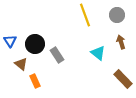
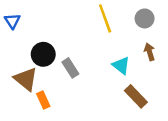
blue triangle: (10, 41) -> (12, 21), moved
brown triangle: (21, 64) -> (26, 79), size x1.5
brown rectangle: (123, 79) -> (136, 96), moved

